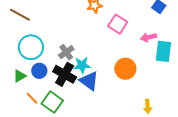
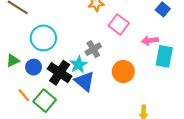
cyan circle: (31, 47) -> (43, 38), moved
gray cross: (66, 52) -> (93, 49), moved
cyan star: (82, 65) -> (78, 65), turned -30
green triangle: (20, 76) -> (13, 61), moved

